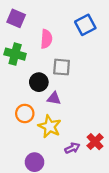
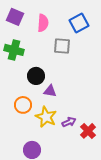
pink semicircle: (46, 39) -> (43, 23), moved
gray square: (62, 67) -> (62, 46), moved
purple arrow: (72, 148) -> (69, 122), moved

